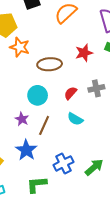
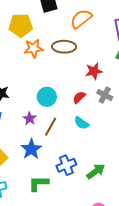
orange star: (20, 47) -> (34, 48), turned -30
red star: (84, 53) -> (94, 71), moved
brown ellipse: (50, 64) -> (64, 47), moved
gray cross: (96, 88) -> (105, 95), turned 35

